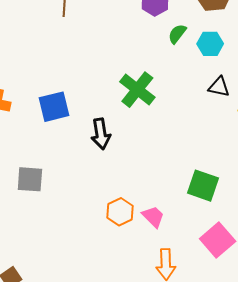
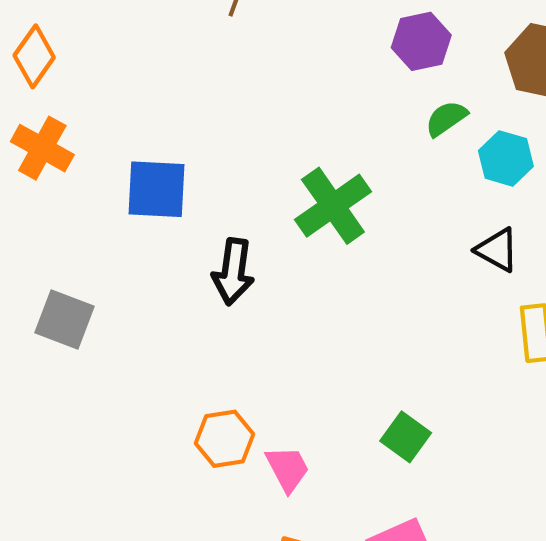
green square: (203, 186) -> (406, 437), size x0.7

